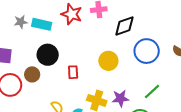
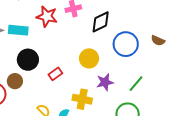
red rectangle: (73, 72) -> (55, 74), turned 64
purple star: (120, 98) -> (105, 82), moved

